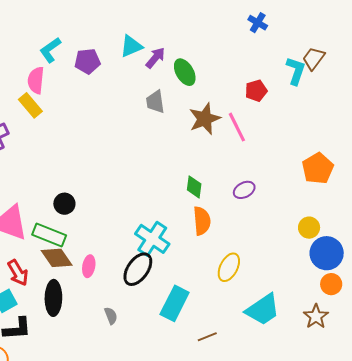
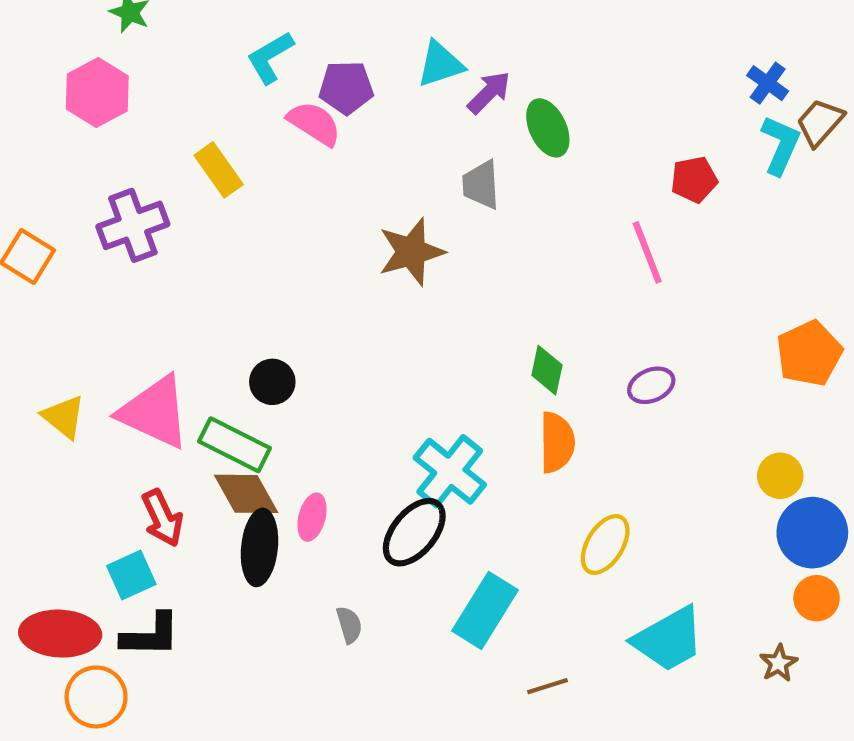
blue cross: (258, 23) -> (768, 83), moved
pink semicircle: (36, 80) -> (314, 123), moved, turned 112
brown star: (205, 119) -> (411, 252), moved
black ellipse: (53, 298) -> (259, 547), moved
brown star: (316, 316) -> (779, 663), size x0.7

